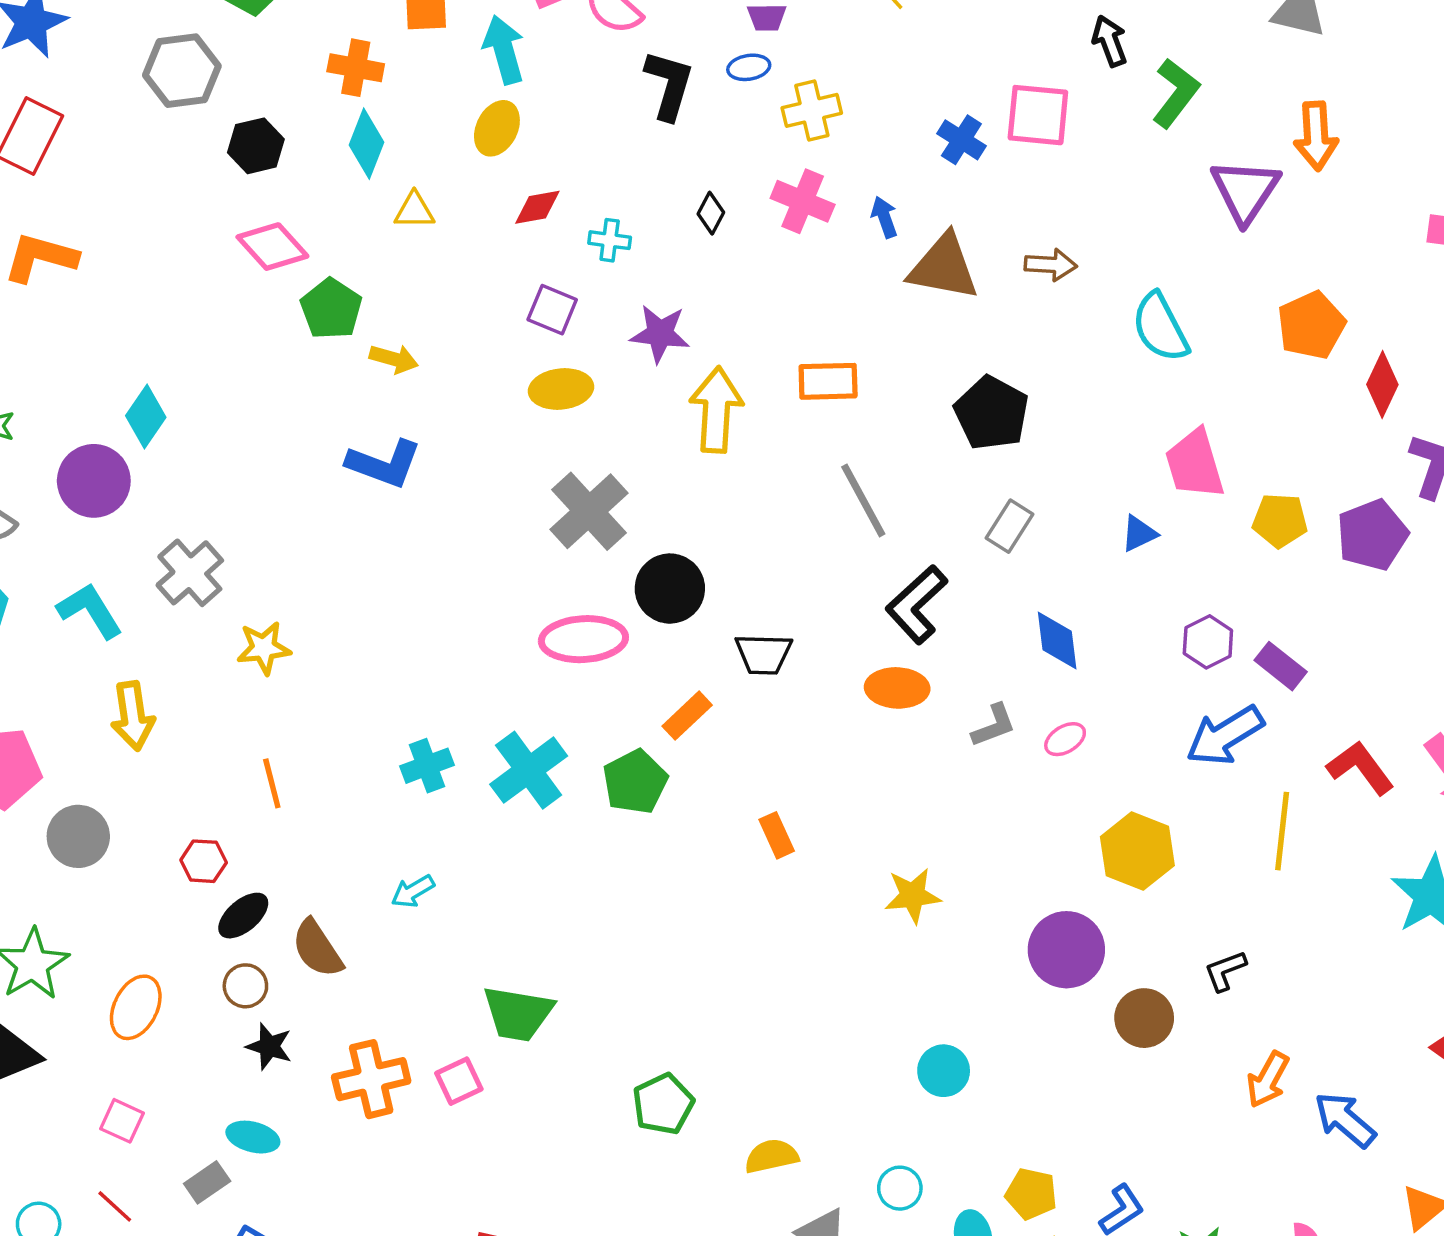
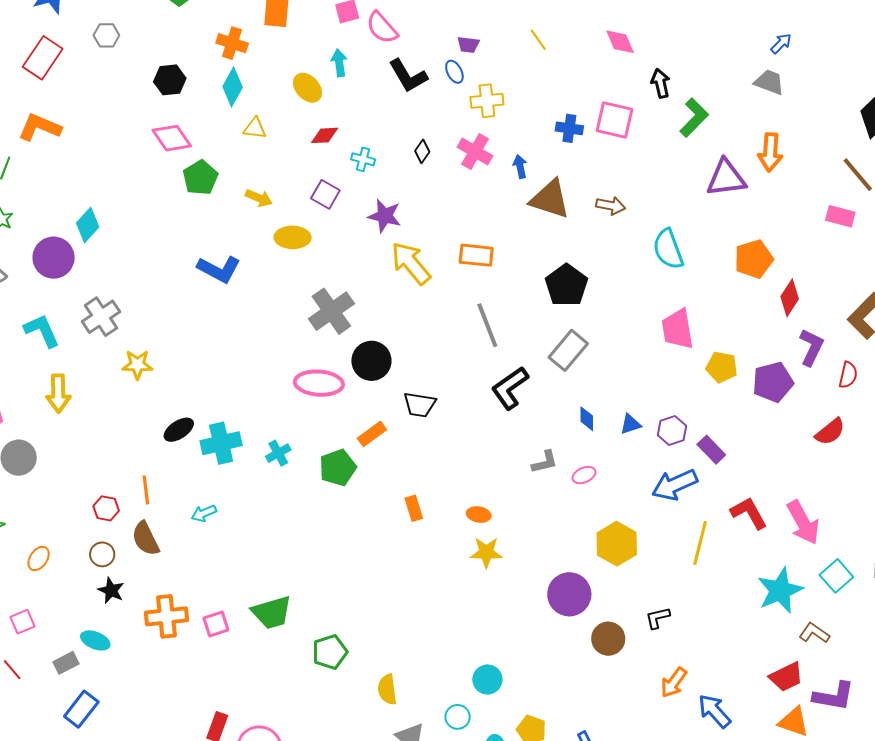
cyan arrow: (504, 50) -> (339, 63), moved, size x0.7
blue ellipse: (749, 67) -> (454, 72), turned 65
gray hexagon: (182, 71) -> (106, 35), moved, size x0.6
black L-shape: (669, 85) -> (408, 76), turned 126
yellow ellipse: (497, 128) -> (307, 88), turned -76
blue cross: (961, 140) -> (569, 128), turned -32
purple triangle: (1245, 191) -> (726, 178), turned 42
yellow arrow: (394, 359) -> (259, 198), moved
yellow ellipse: (561, 389) -> (293, 237), moved
yellow arrow: (716, 410) -> (411, 263), turned -51
gray rectangle: (1009, 526) -> (568, 350), size x1.4
blue triangle: (1139, 534) -> (630, 424), moved
blue diamond: (1057, 641) -> (587, 419), size x0.7
orange ellipse: (897, 688) -> (479, 515), moved, size x0.7
cyan cross: (427, 766) -> (221, 443), size x1.4
cyan cross: (529, 770) -> (278, 453), size x0.6
orange line: (272, 783) -> (146, 490), moved
red hexagon: (204, 861) -> (106, 508), moved
black ellipse: (243, 916) -> (179, 430), moved
orange ellipse: (136, 1007) -> (39, 559), size x0.7
green trapezoid: (518, 1014) -> (272, 612), moved, turned -33
cyan circle: (944, 1071) -> (487, 679), moved
pink square: (122, 1121) -> (22, 622), turned 35
yellow semicircle: (771, 1156) -> (387, 689), turned -92

